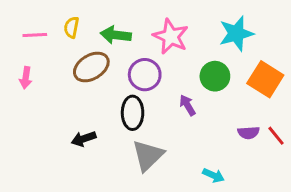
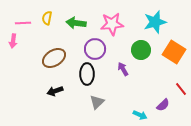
pink star: (171, 36) -> (112, 24), turned -30
brown ellipse: (91, 67) -> (54, 58), moved
pink arrow: (26, 78) -> (13, 41), moved
purple semicircle: (249, 133) -> (163, 105), moved, turned -40
gray triangle: (148, 156) -> (97, 102), size x0.7

